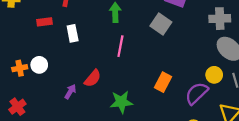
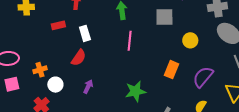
gray square: (161, 24) -> (164, 17), turned -30
white circle: (39, 65) -> (55, 85), moved
yellow circle: (214, 75) -> (190, 40), moved
red semicircle: (93, 78) -> (79, 58), moved

